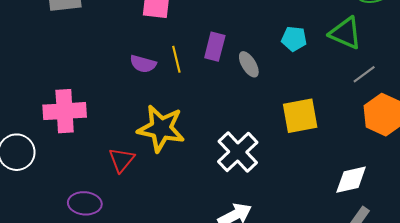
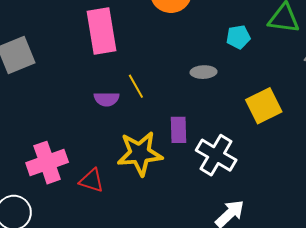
purple rectangle: (215, 47) -> (179, 130), moved
gray ellipse: (249, 64) -> (203, 72), turned -45
red triangle: (121, 160) -> (92, 181), moved, turned -36

